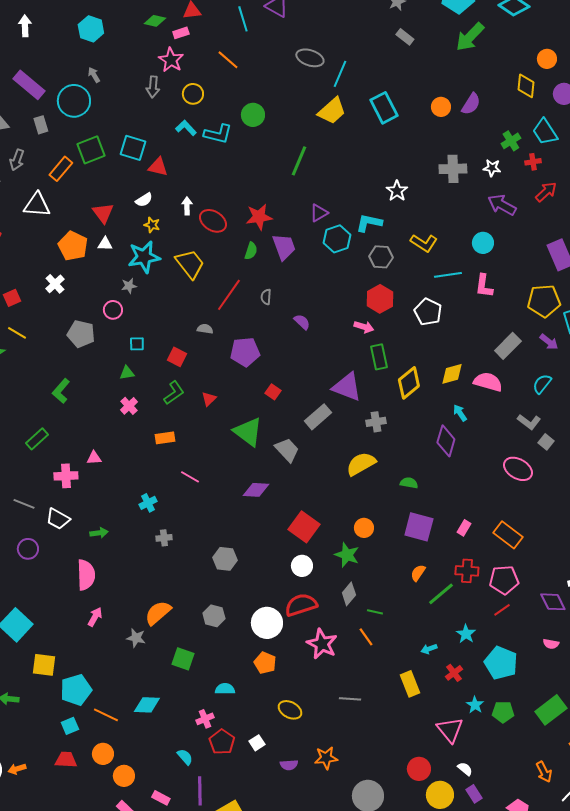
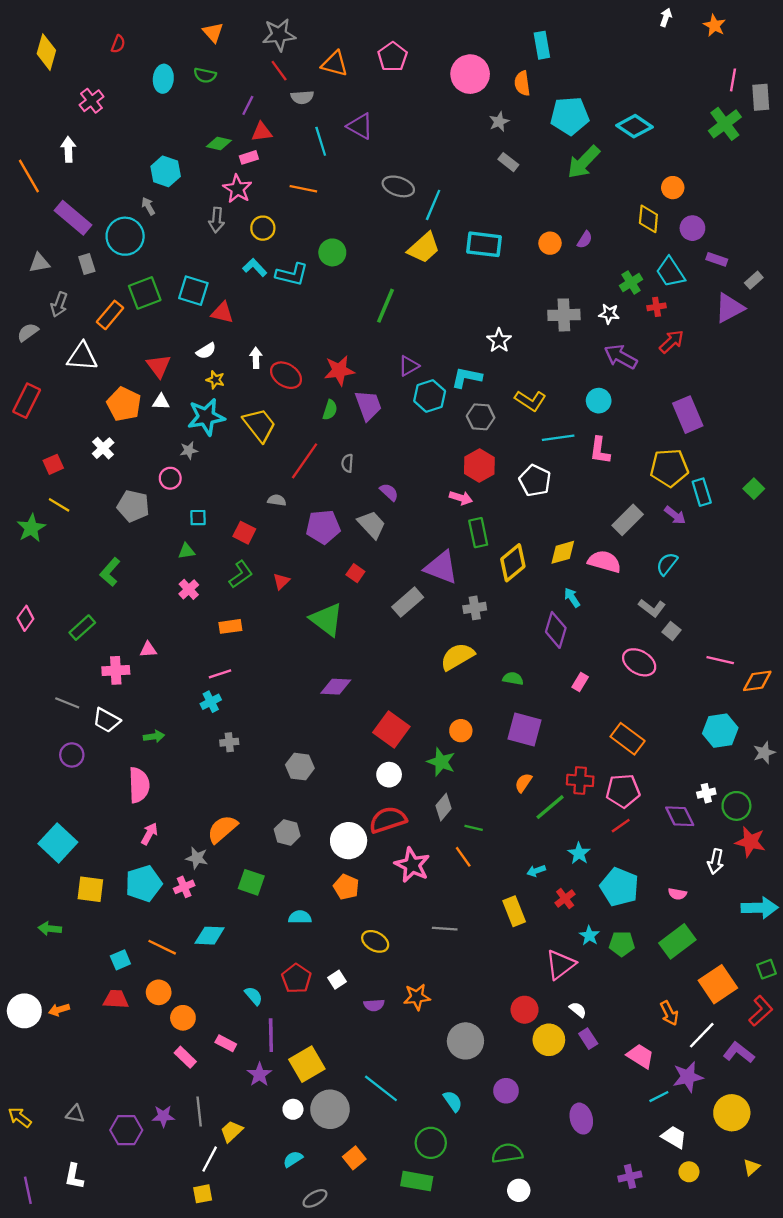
cyan hexagon: (91, 29) -> (166, 171), moved
orange line: (228, 60) -> (303, 189), turned -30
purple semicircle: (471, 104) -> (585, 240), size x0.7
cyan rectangle: (384, 108) -> (484, 244), turned -56
gray trapezoid: (287, 450) -> (372, 525), moved
pink line: (190, 477) -> (220, 674), moved, turned -48
pink rectangle: (464, 528) -> (580, 682), moved
pink semicircle: (551, 644) -> (677, 894), moved
cyan pentagon: (76, 690) -> (144, 883), moved
pink cross: (205, 719) -> (184, 887), moved
pink triangle: (450, 730) -> (560, 965), turned 32

